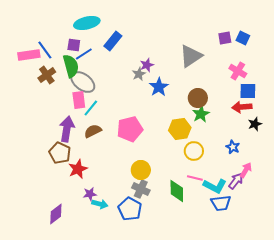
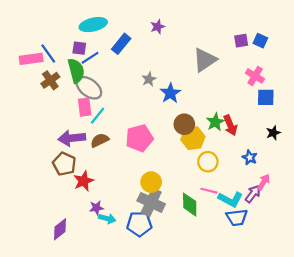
purple star: (147, 65) -> (158, 27), moved
brown circle: (198, 98) -> (184, 124), moved
red arrow: (242, 107) -> (230, 125), moved, turned -108
purple arrow: (67, 129) -> (72, 138), turned -105
gray cross: (141, 189) -> (151, 202), size x1.4
blue pentagon: (130, 209) -> (139, 224), turned -30

